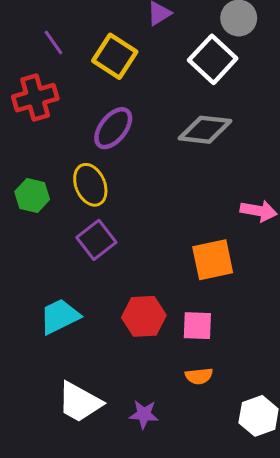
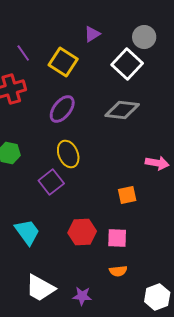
yellow ellipse: (90, 185) -> (68, 154), moved
orange square: (213, 260) -> (127, 195), size x0.7
cyan trapezoid: (60, 316) -> (27, 232), turned 80

